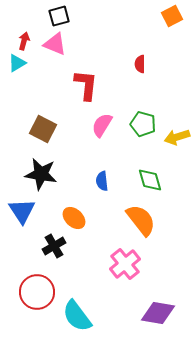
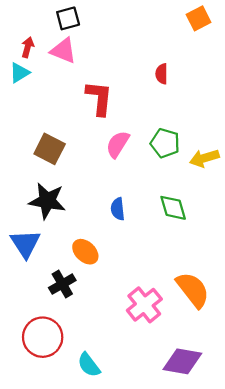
orange semicircle: (141, 220) -> (193, 290), moved
cyan semicircle: (77, 316) -> (89, 365), size x0.7

